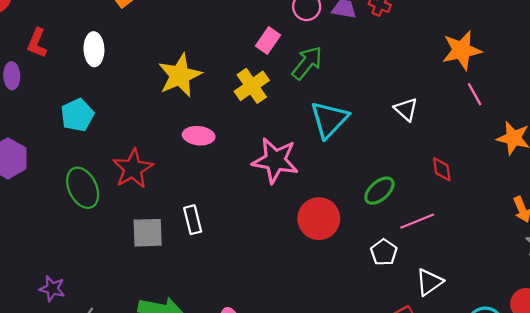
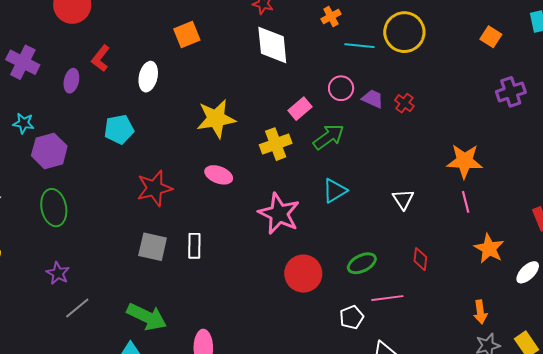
cyan triangle: (329, 120) -> (335, 191), size x0.7
green ellipse: (83, 188) -> (54, 208), moved

